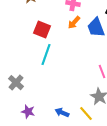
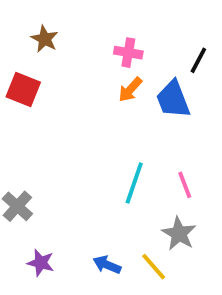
red square: (42, 30) -> (23, 90), moved
cyan line: (46, 55) -> (134, 183), moved

